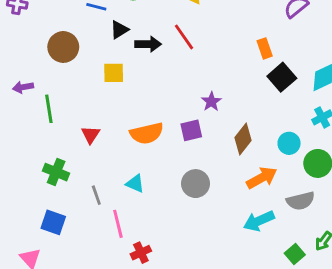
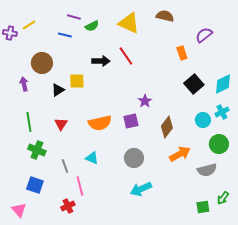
black triangle: (119, 30) -> (58, 90), moved
orange rectangle: (265, 48) -> (182, 53), moved
purple arrow: (23, 87) -> (24, 84), moved, turned 88
green line: (49, 109) -> (29, 122), moved
cyan circle: (289, 143) -> (203, 120), moved
cyan arrow: (259, 221) -> (141, 189), moved
red cross: (141, 253) -> (68, 206), moved
green square: (295, 254) -> (203, 207), turned 32

